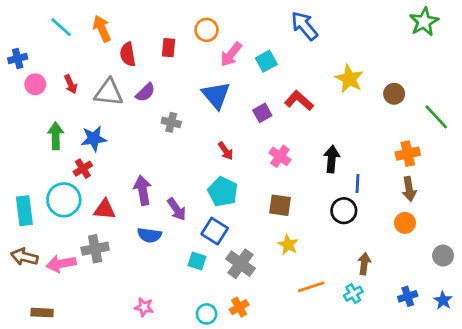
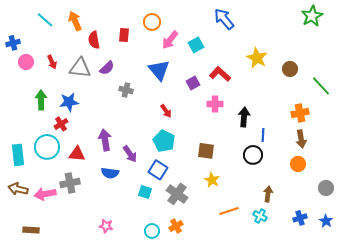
pink cross: (280, 156) -> (215, 104), moved, turned -35
cyan cross: (353, 294) -> (260, 216), turned -32

